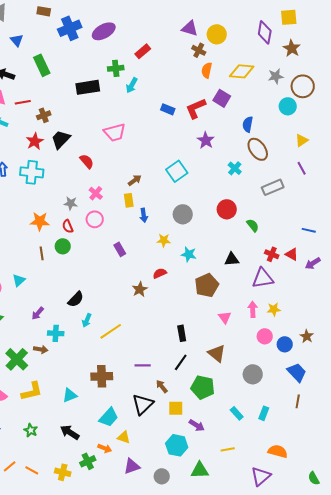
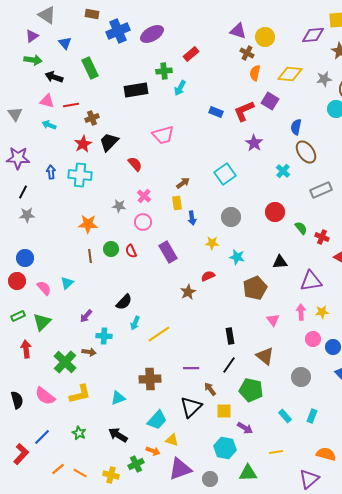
purple diamond: (265, 32) -> (313, 35), turned 75
red semicircle: (68, 226) -> (131, 251), moved
purple rectangle: (120, 249) -> (168, 252), size x1.5
red cross: (272, 254) -> (322, 237), moved
purple triangle: (132, 466) -> (180, 469), size x1.4

